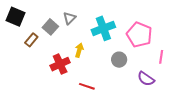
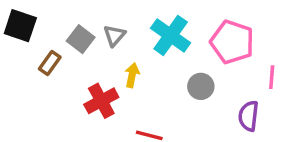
gray triangle: (69, 18) -> (114, 35), moved
cyan cross: (103, 28) -> (171, 35), turned -30
purple semicircle: (146, 79) -> (248, 116), turned 66

